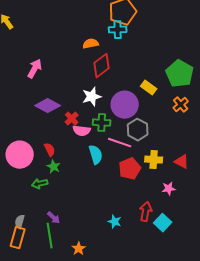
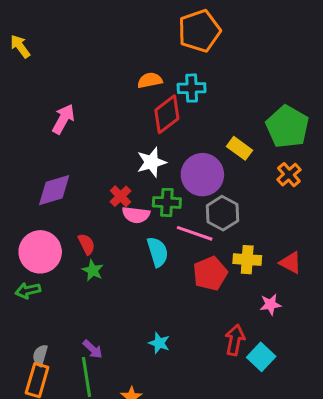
cyan cross: (118, 30) -> (192, 88), moved
purple diamond: (48, 106) -> (54, 190), moved, turned -45
green arrow: (40, 184) -> (28, 290), moved
cyan star: (115, 222) -> (159, 343), moved

